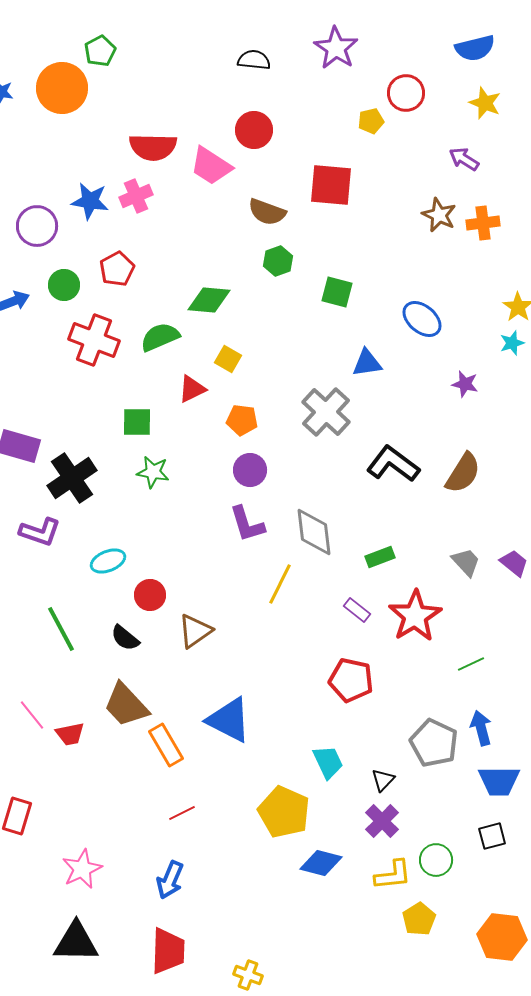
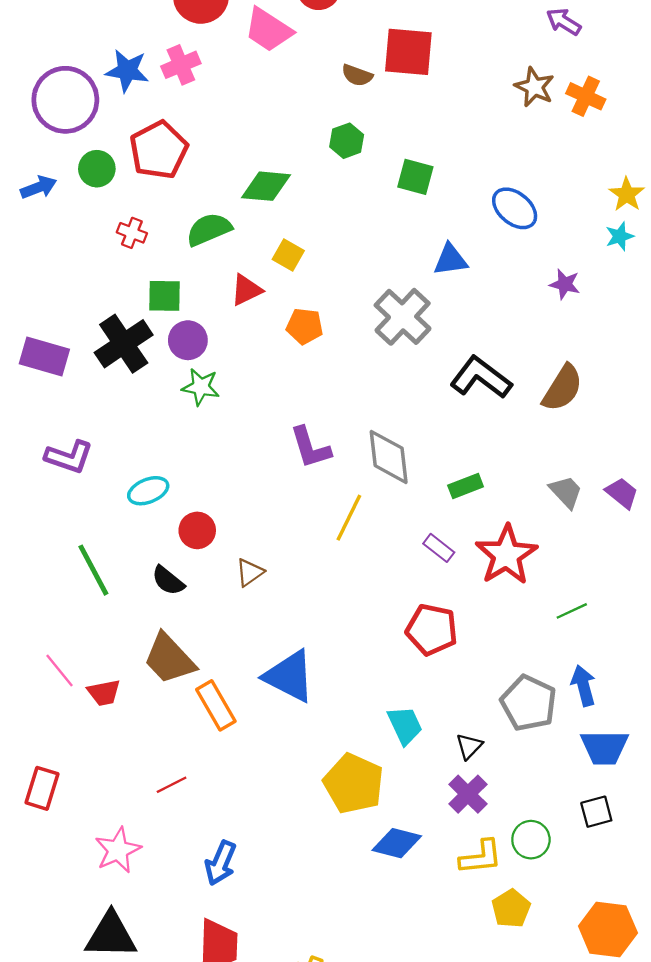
brown semicircle: (267, 212) -> (357, 75), moved, size x0.7
orange cross: (483, 223) -> (586, 96), turned 32
purple circle: (37, 226) -> (65, 100), size x1.4
red pentagon: (117, 269) -> (159, 150), size x1.4
red cross: (94, 340) -> (132, 233), size x0.5
green square: (137, 422) -> (165, 296), moved
purple circle: (250, 470) -> (188, 340), moved
black cross: (72, 478) -> (124, 344), moved
brown triangle: (195, 631) -> (250, 572), size x0.7
red line: (182, 813) -> (172, 785), moved

